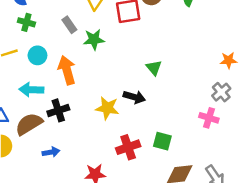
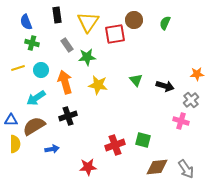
cyan arrow: (31, 90) -> (36, 98), turned -36
black arrow: (134, 97) -> (165, 86), moved
yellow star: (107, 108) -> (98, 85), moved
black cross: (58, 110) -> (68, 116), moved

